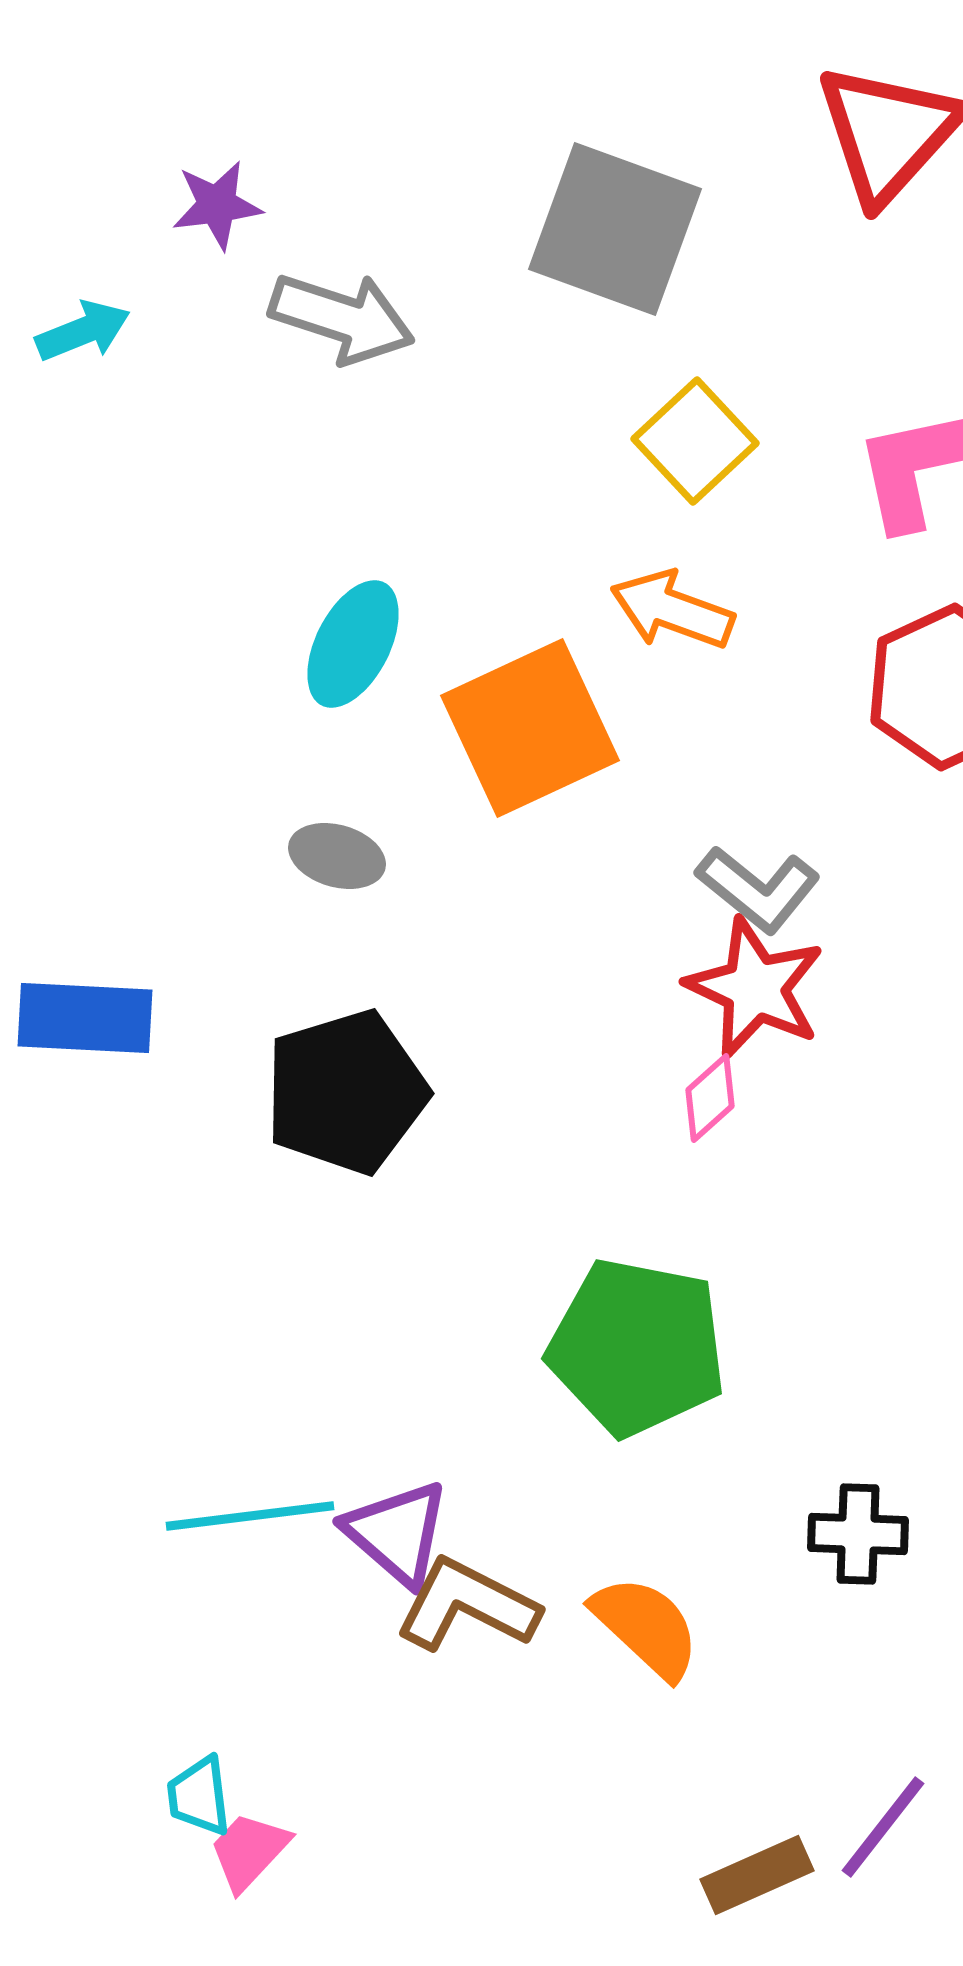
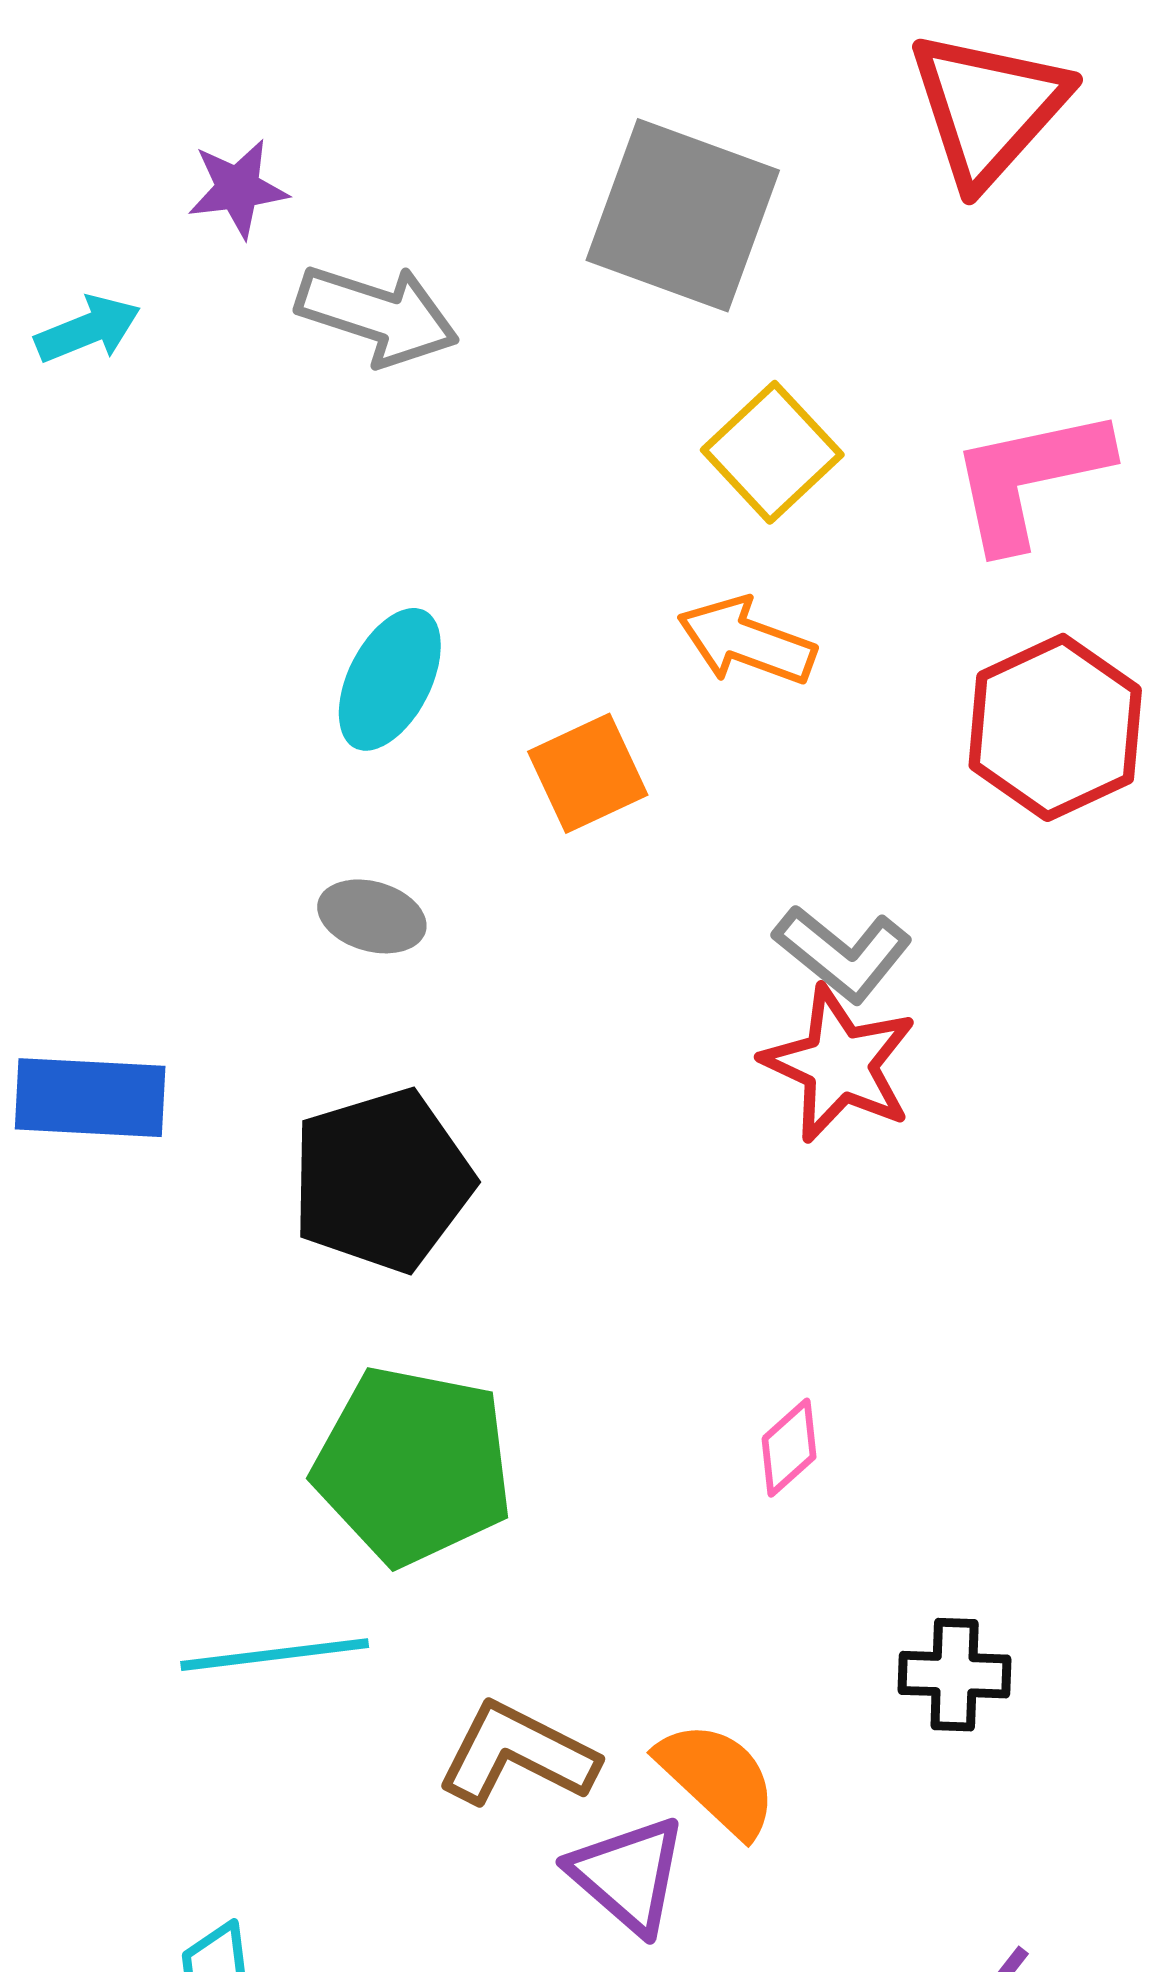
orange square: (530, 728) -> (588, 773), size x0.6
pink diamond: (710, 1098) -> (789, 1448), moved
green pentagon: (637, 1347) -> (413, 1466), moved
purple triangle: (397, 1533) -> (628, 1875), moved

